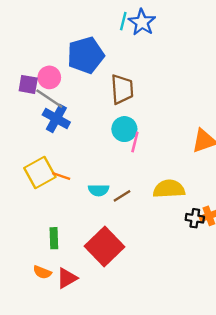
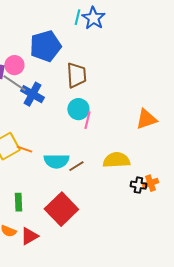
blue cross: (56, 119) -> (32, 94), moved
cyan semicircle: (99, 190) -> (56, 161), size x1.4

